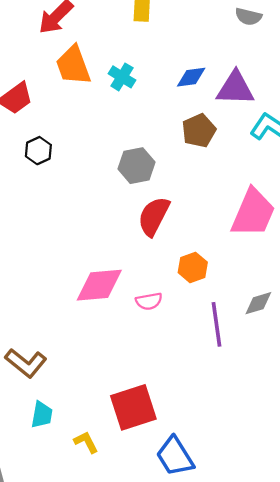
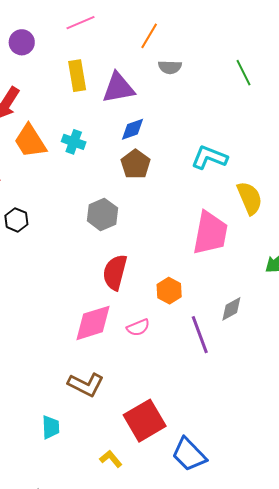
purple triangle: (235, 88) -> (118, 88), moved
brown pentagon: (199, 131) -> (136, 164), moved
red semicircle: (154, 216) -> (115, 272), moved
brown L-shape: (26, 363) -> (86, 385), moved
cyan trapezoid: (42, 415) -> (51, 427), moved

